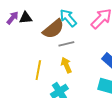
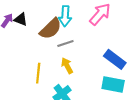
black triangle: (26, 18) -> (21, 19), turned 32
cyan arrow: (68, 18) -> (65, 16), turned -132

